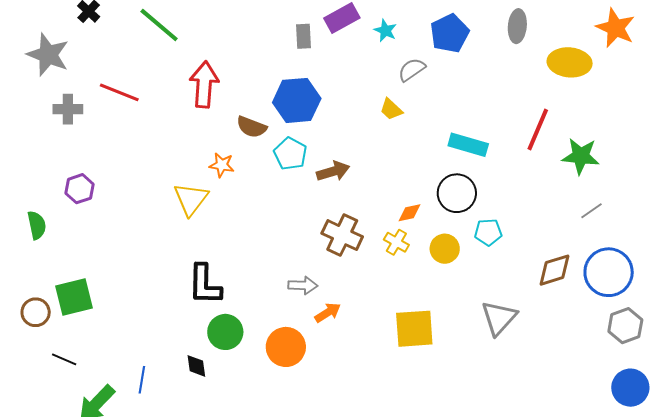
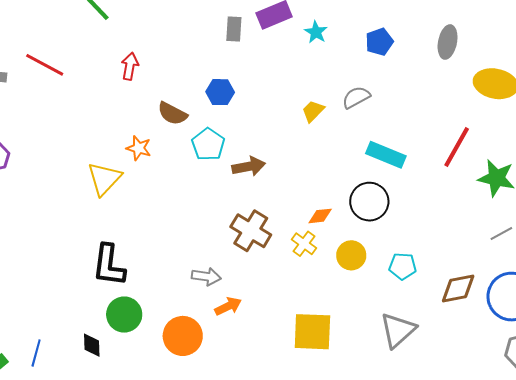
blue pentagon: (450, 33) -> (379, 42), size x0.7
gray semicircle: (412, 70) -> (356, 97), moved
red arrow: (204, 85) -> (130, 66), size x0.6
blue hexagon: (297, 100) -> (220, 92), size x0.6
yellow trapezoid: (391, 109) -> (313, 111), turned 85
cyan pentagon: (488, 232) -> (403, 266), moved

